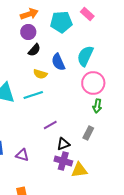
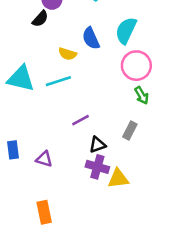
black semicircle: (34, 50) -> (40, 19), moved
green arrow: (97, 106) -> (142, 95), turned -40

